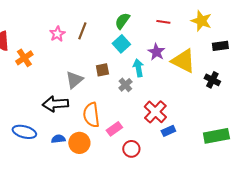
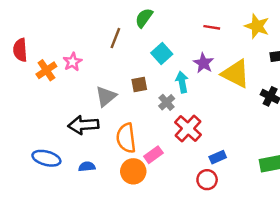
green semicircle: (122, 21) -> (144, 18), moved
pink star: (57, 34) -> (73, 62), moved
red cross: (155, 112) -> (188, 128), moved
orange circle: (79, 143) -> (133, 171), moved
red circle: (131, 149) -> (207, 180), moved

